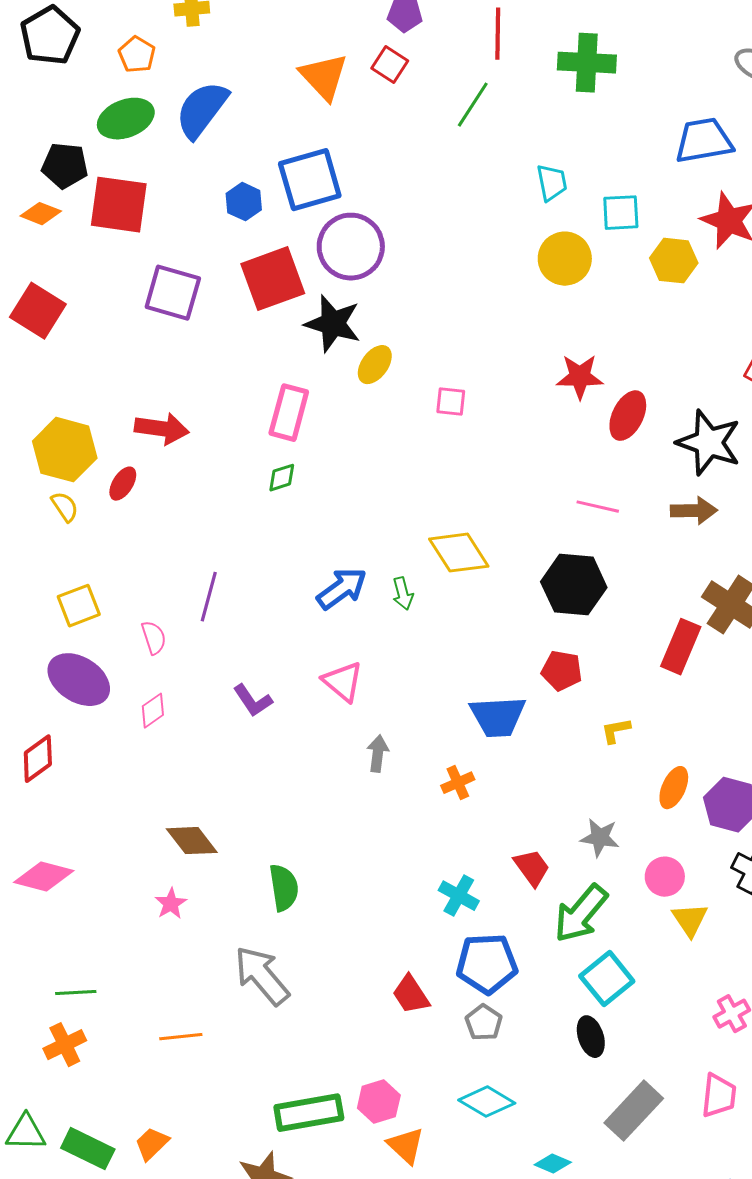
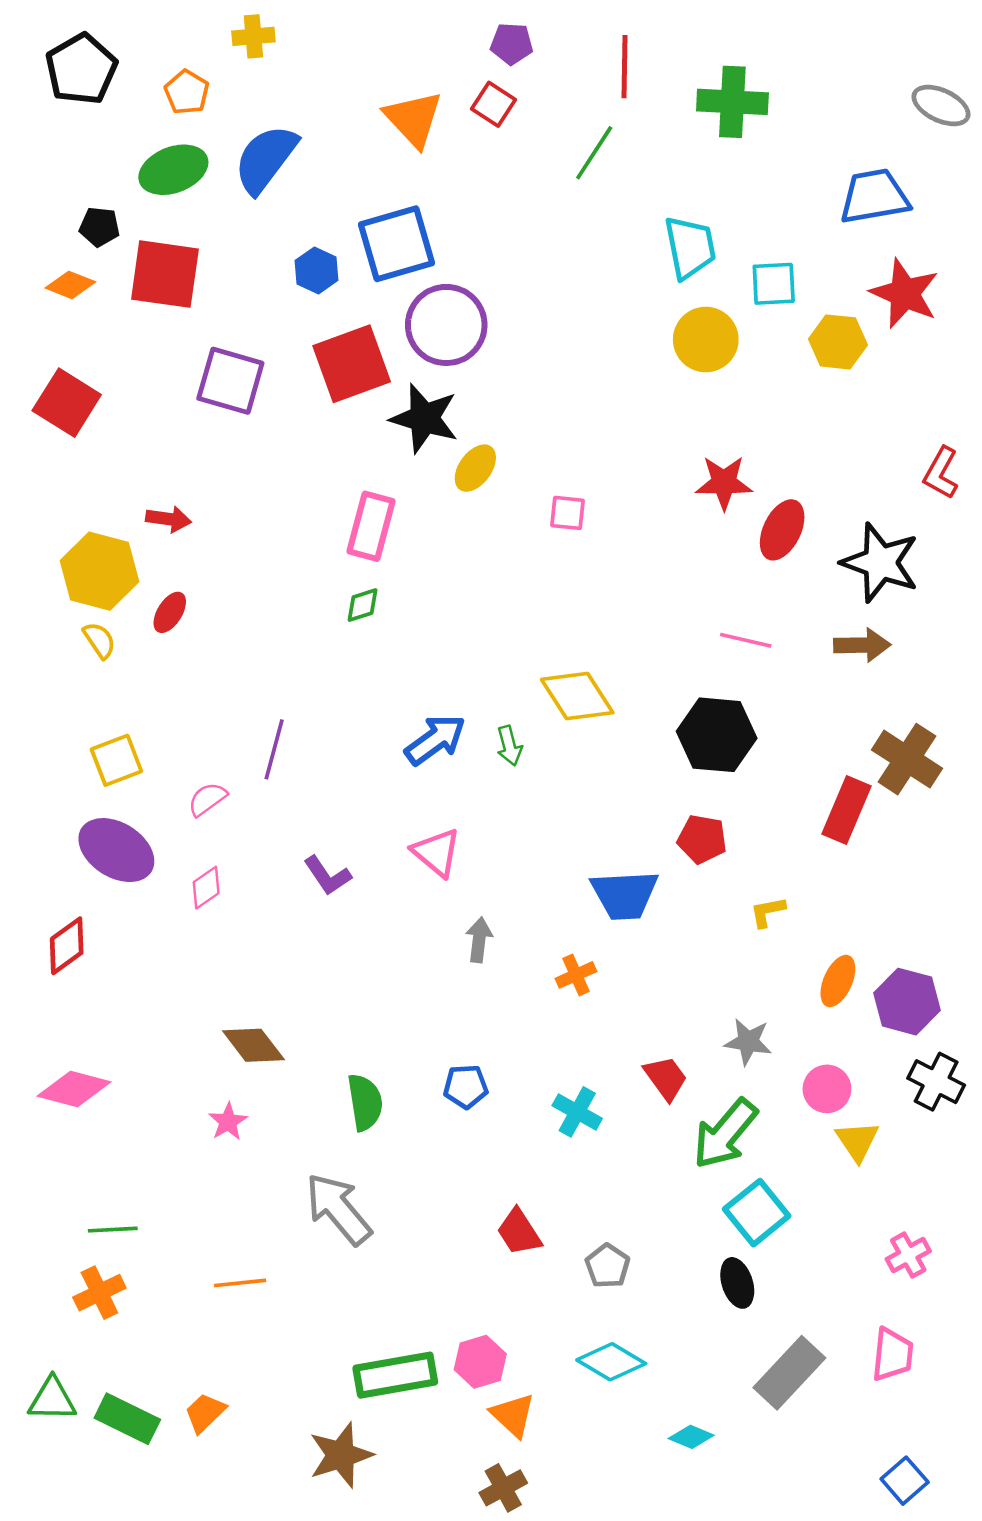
black pentagon: (65, 166) -> (99, 227), size x0.7
cyan trapezoid: (552, 183) -> (690, 247), size x1.4
red arrow: (162, 429) -> (169, 519), moved, size x0.7
pink semicircle: (154, 638) -> (207, 799), turned -108
blue pentagon: (487, 964) -> (466, 1086), moved, size x0.6

